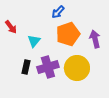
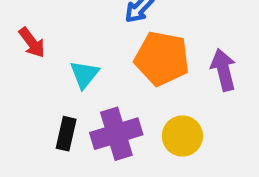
orange pentagon: (68, 34) -> (162, 58), turned 30
yellow circle: (77, 68) -> (182, 136), size x0.7

